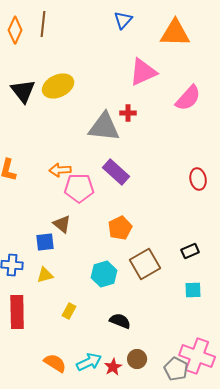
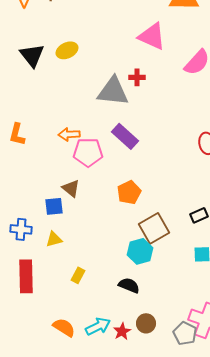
pink triangle: (143, 72) -> (152, 36), turned 48
yellow ellipse: (58, 86) -> (67, 50), size x0.7
cyan hexagon: (104, 274) -> (140, 251), moved

